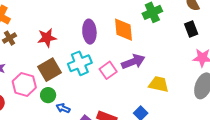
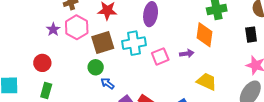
orange diamond: (123, 30) -> (204, 35), moved
purple arrow: (133, 62) -> (187, 54), size x0.6
pink hexagon: (24, 84) -> (77, 27), moved

